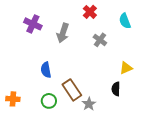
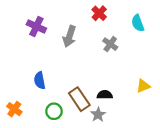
yellow triangle: (126, 68) -> (143, 86), moved
blue semicircle: (46, 70) -> (40, 80), moved
black semicircle: (116, 89) -> (105, 95), moved, turned 88
orange cross: (13, 99) -> (14, 109), turned 32

